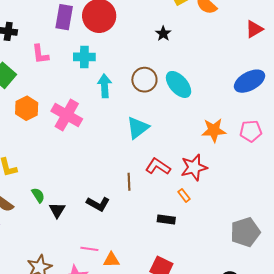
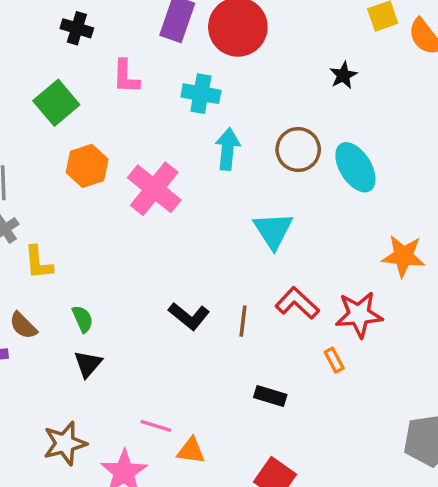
cyan triangle: (138, 128) -> (273, 230), turned -35
black L-shape: (98, 204) -> (189, 316), moved
black triangle: (57, 210) -> (88, 364), moved
black rectangle: (166, 220) -> (270, 396), moved

